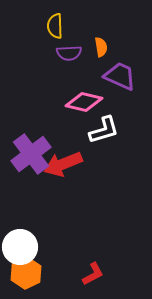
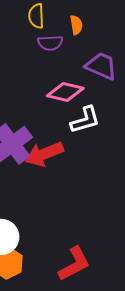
orange semicircle: (101, 47) -> (76, 25), moved
red L-shape: (93, 274) -> (74, 264), size x1.5

